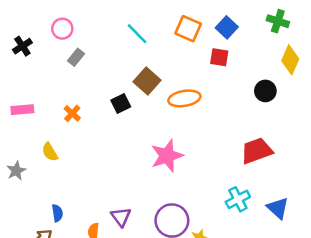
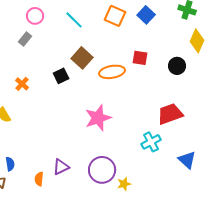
pink circle: (62, 29) -> (35, 16), moved
red square: (219, 57) -> (140, 58), moved
cyan cross: (238, 199) -> (151, 142), moved
purple triangle: (121, 217) -> (61, 167), turned 42

